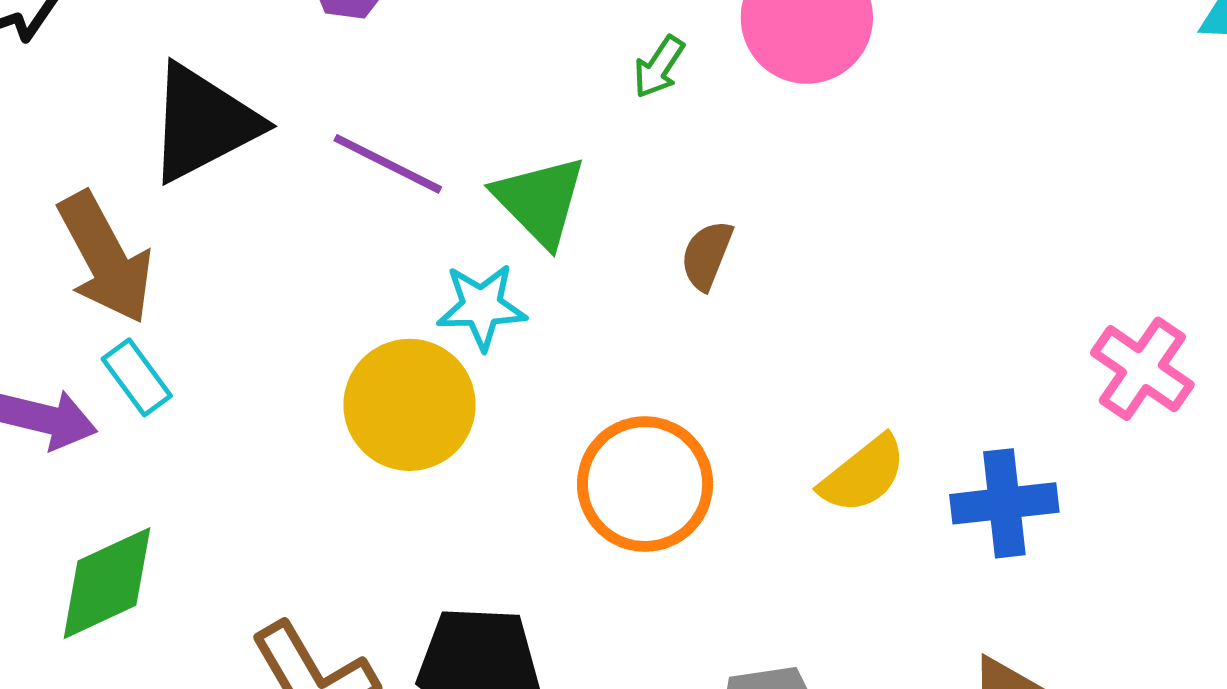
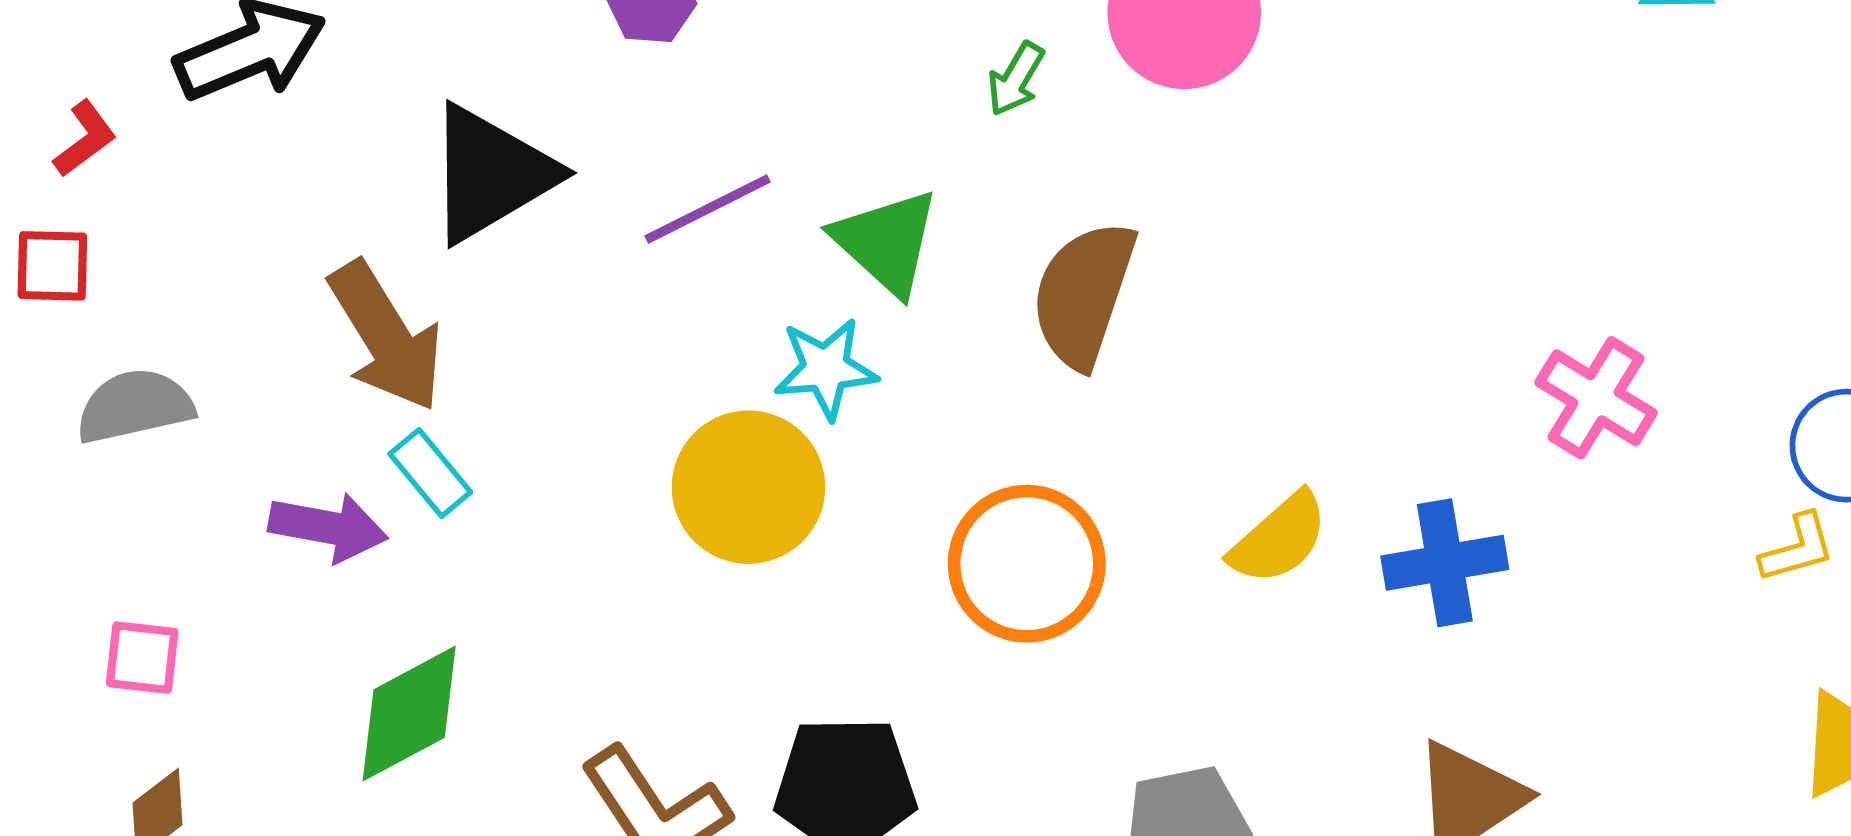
purple line: (388, 164) -> (708, 209), turned -50
brown semicircle: (707, 255) -> (1083, 294), size x1.8

